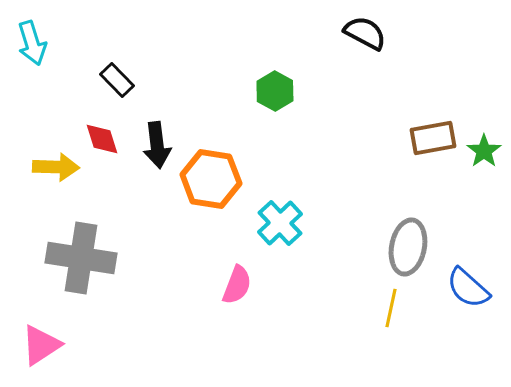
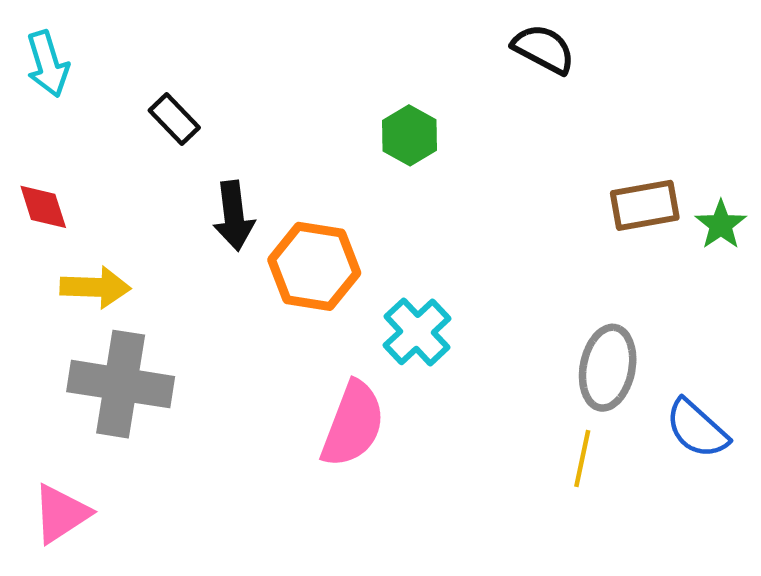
red diamond: (102, 139) -> (43, 207), moved
yellow arrow: (56, 167) -> (95, 287), moved
pink semicircle: (237, 285) -> (353, 424), size x1.5

